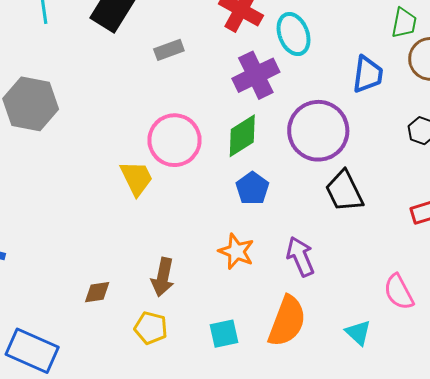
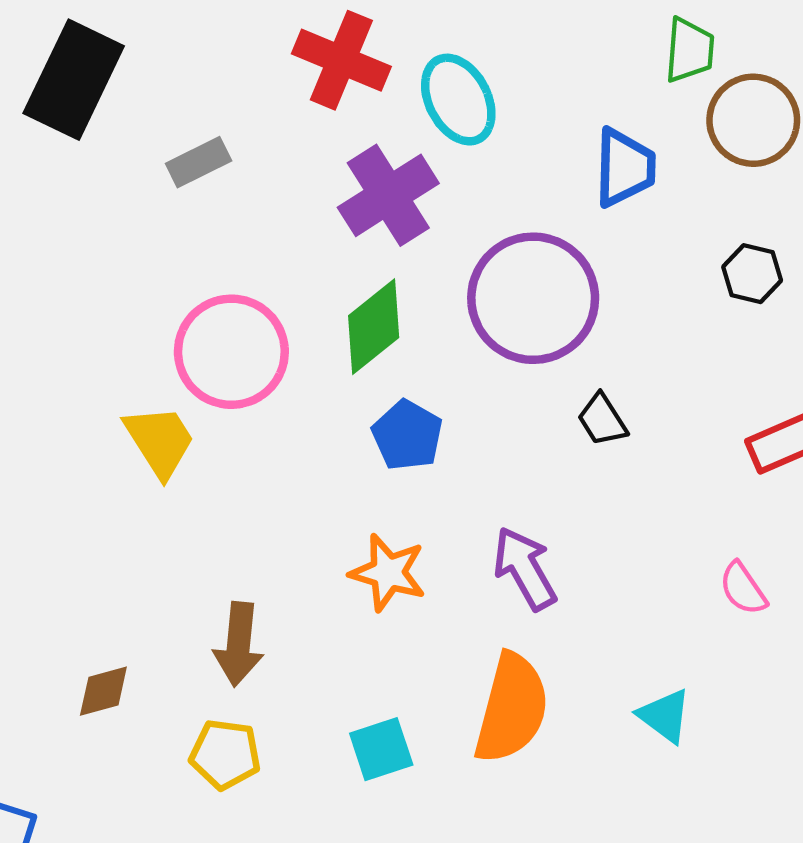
black trapezoid: (344, 191) -> (602, 420), size x0.6
pink semicircle: (399, 292) -> (743, 589), moved, size x0.7

